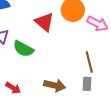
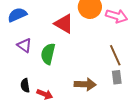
green semicircle: (23, 49) -> (48, 54), turned 85

